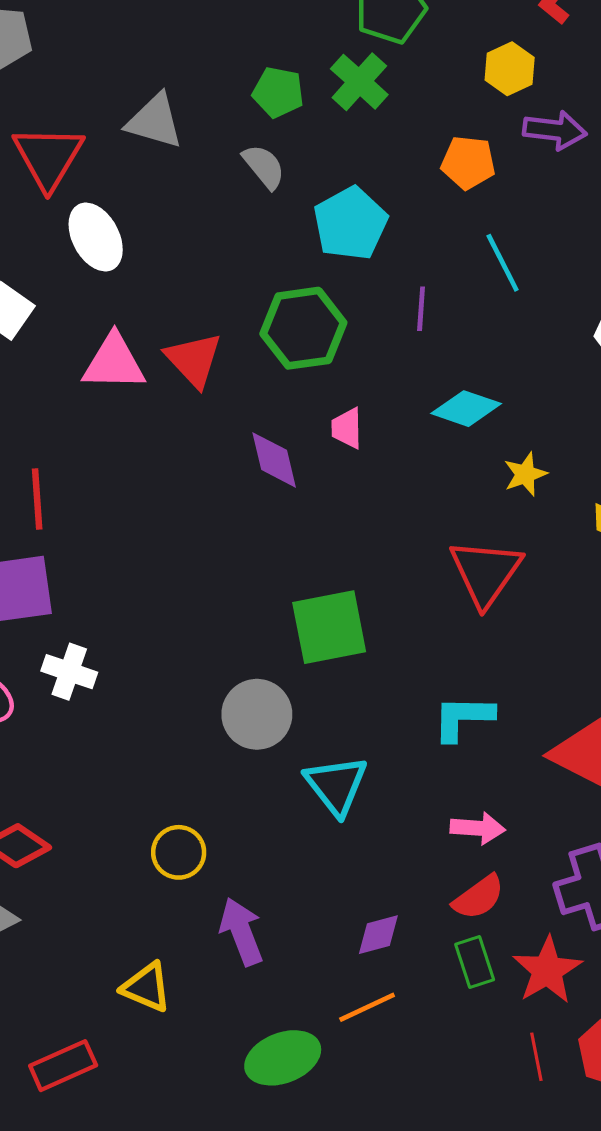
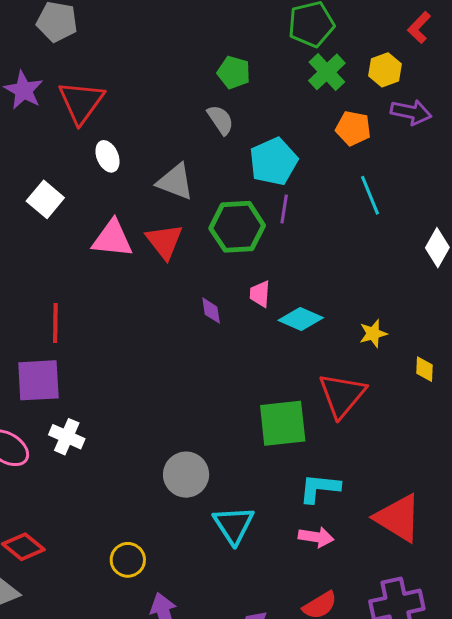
green cross: (359, 82) -> (327, 72), moved
gray triangle: (155, 121) -> (175, 182), moved
white ellipse: (96, 237) -> (107, 156), size x0.7
purple line: (421, 309) -> (284, 209), moved
cyan diamond: (466, 409) -> (301, 319), moved
purple diamond: (274, 460) -> (211, 311), size x0.7
green square: (329, 627) -> (283, 423), moved
pink arrow: (478, 828) -> (316, 537), moved

